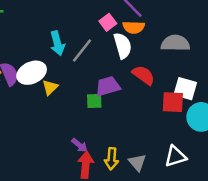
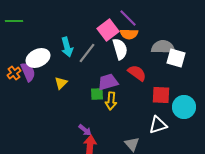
pink square: (108, 22) -> (108, 30), size x1.5
white ellipse: (32, 73) -> (38, 58), moved
white square: (185, 89) -> (176, 58), moved
white triangle: (175, 156) -> (158, 125), moved
yellow arrow: (111, 159) -> (111, 101), moved

